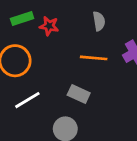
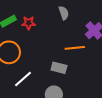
orange line: (94, 58) -> (75, 48), moved

